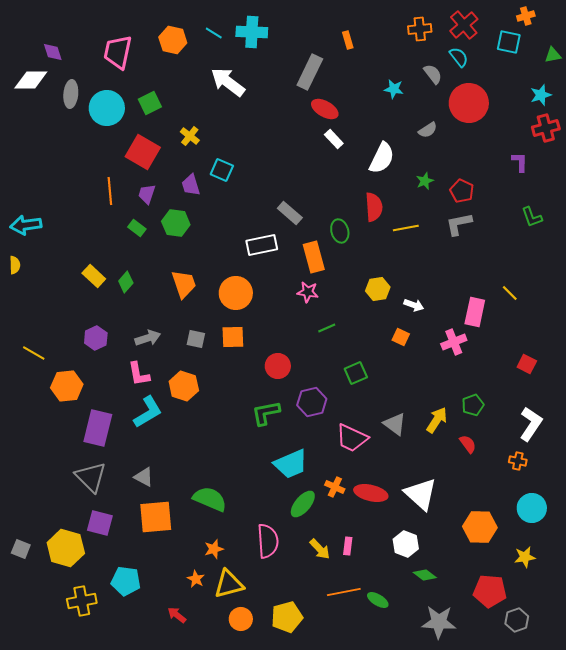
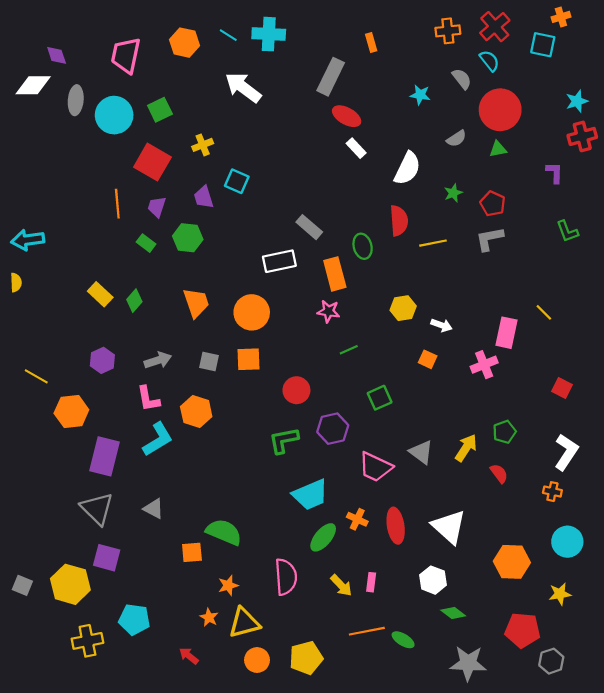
green triangle: (553, 55) -> (498, 149), moved
yellow cross: (190, 136) -> (203, 145), turned 30
red ellipse: (371, 493) -> (396, 526), turned 68
orange square: (156, 517) -> (192, 552), moved, size x0.6

